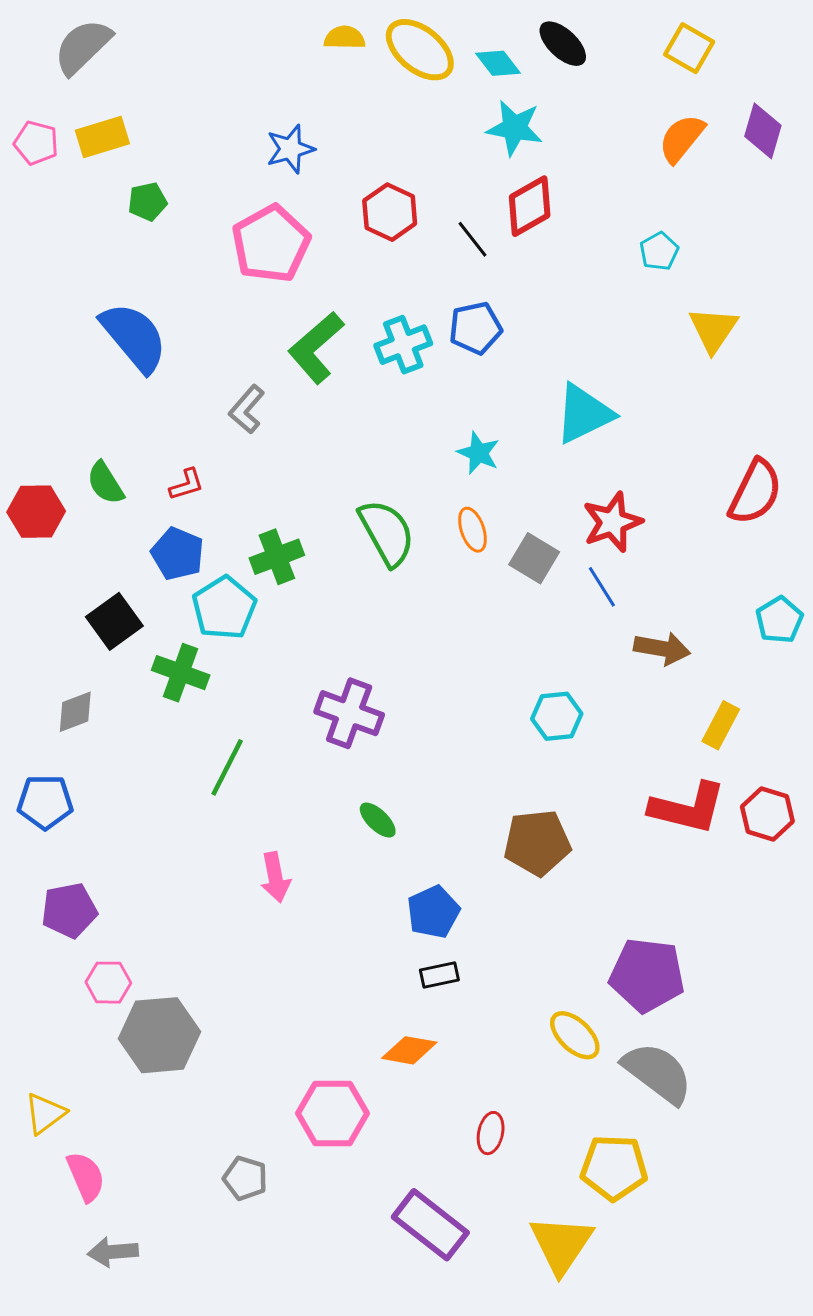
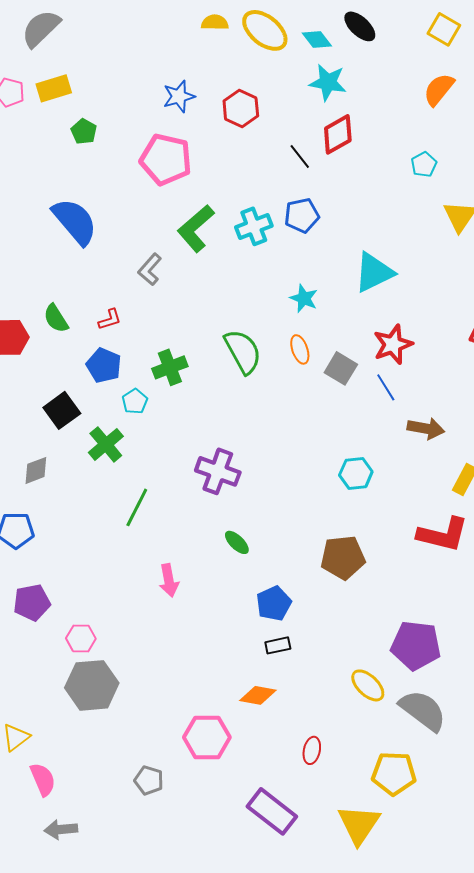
green pentagon: (147, 202) -> (84, 131), turned -30
red hexagon: (390, 212) -> (241, 108), moved
pink pentagon: (271, 244) -> (166, 159), turned -30
cyan pentagon: (224, 608) -> (135, 401), size x0.6
green cross: (181, 673) -> (106, 444), turned 30
pink hexagon: (108, 983) -> (81, 638), moved

